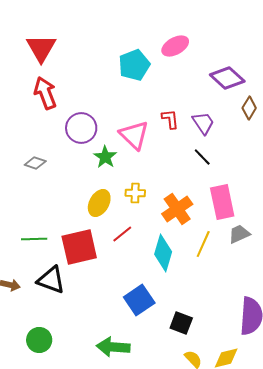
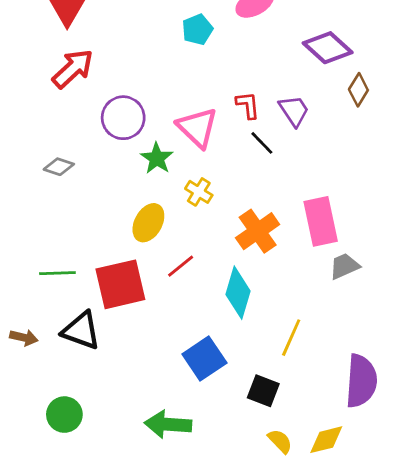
cyan pentagon: (134, 65) -> (197, 30), size x0.7
red arrow: (45, 93) -> (73, 69), turned 68
black line: (202, 157) -> (262, 143), moved
yellow cross: (135, 193) -> (199, 192), moved, turned 30
yellow line: (203, 244) -> (291, 338), moved

